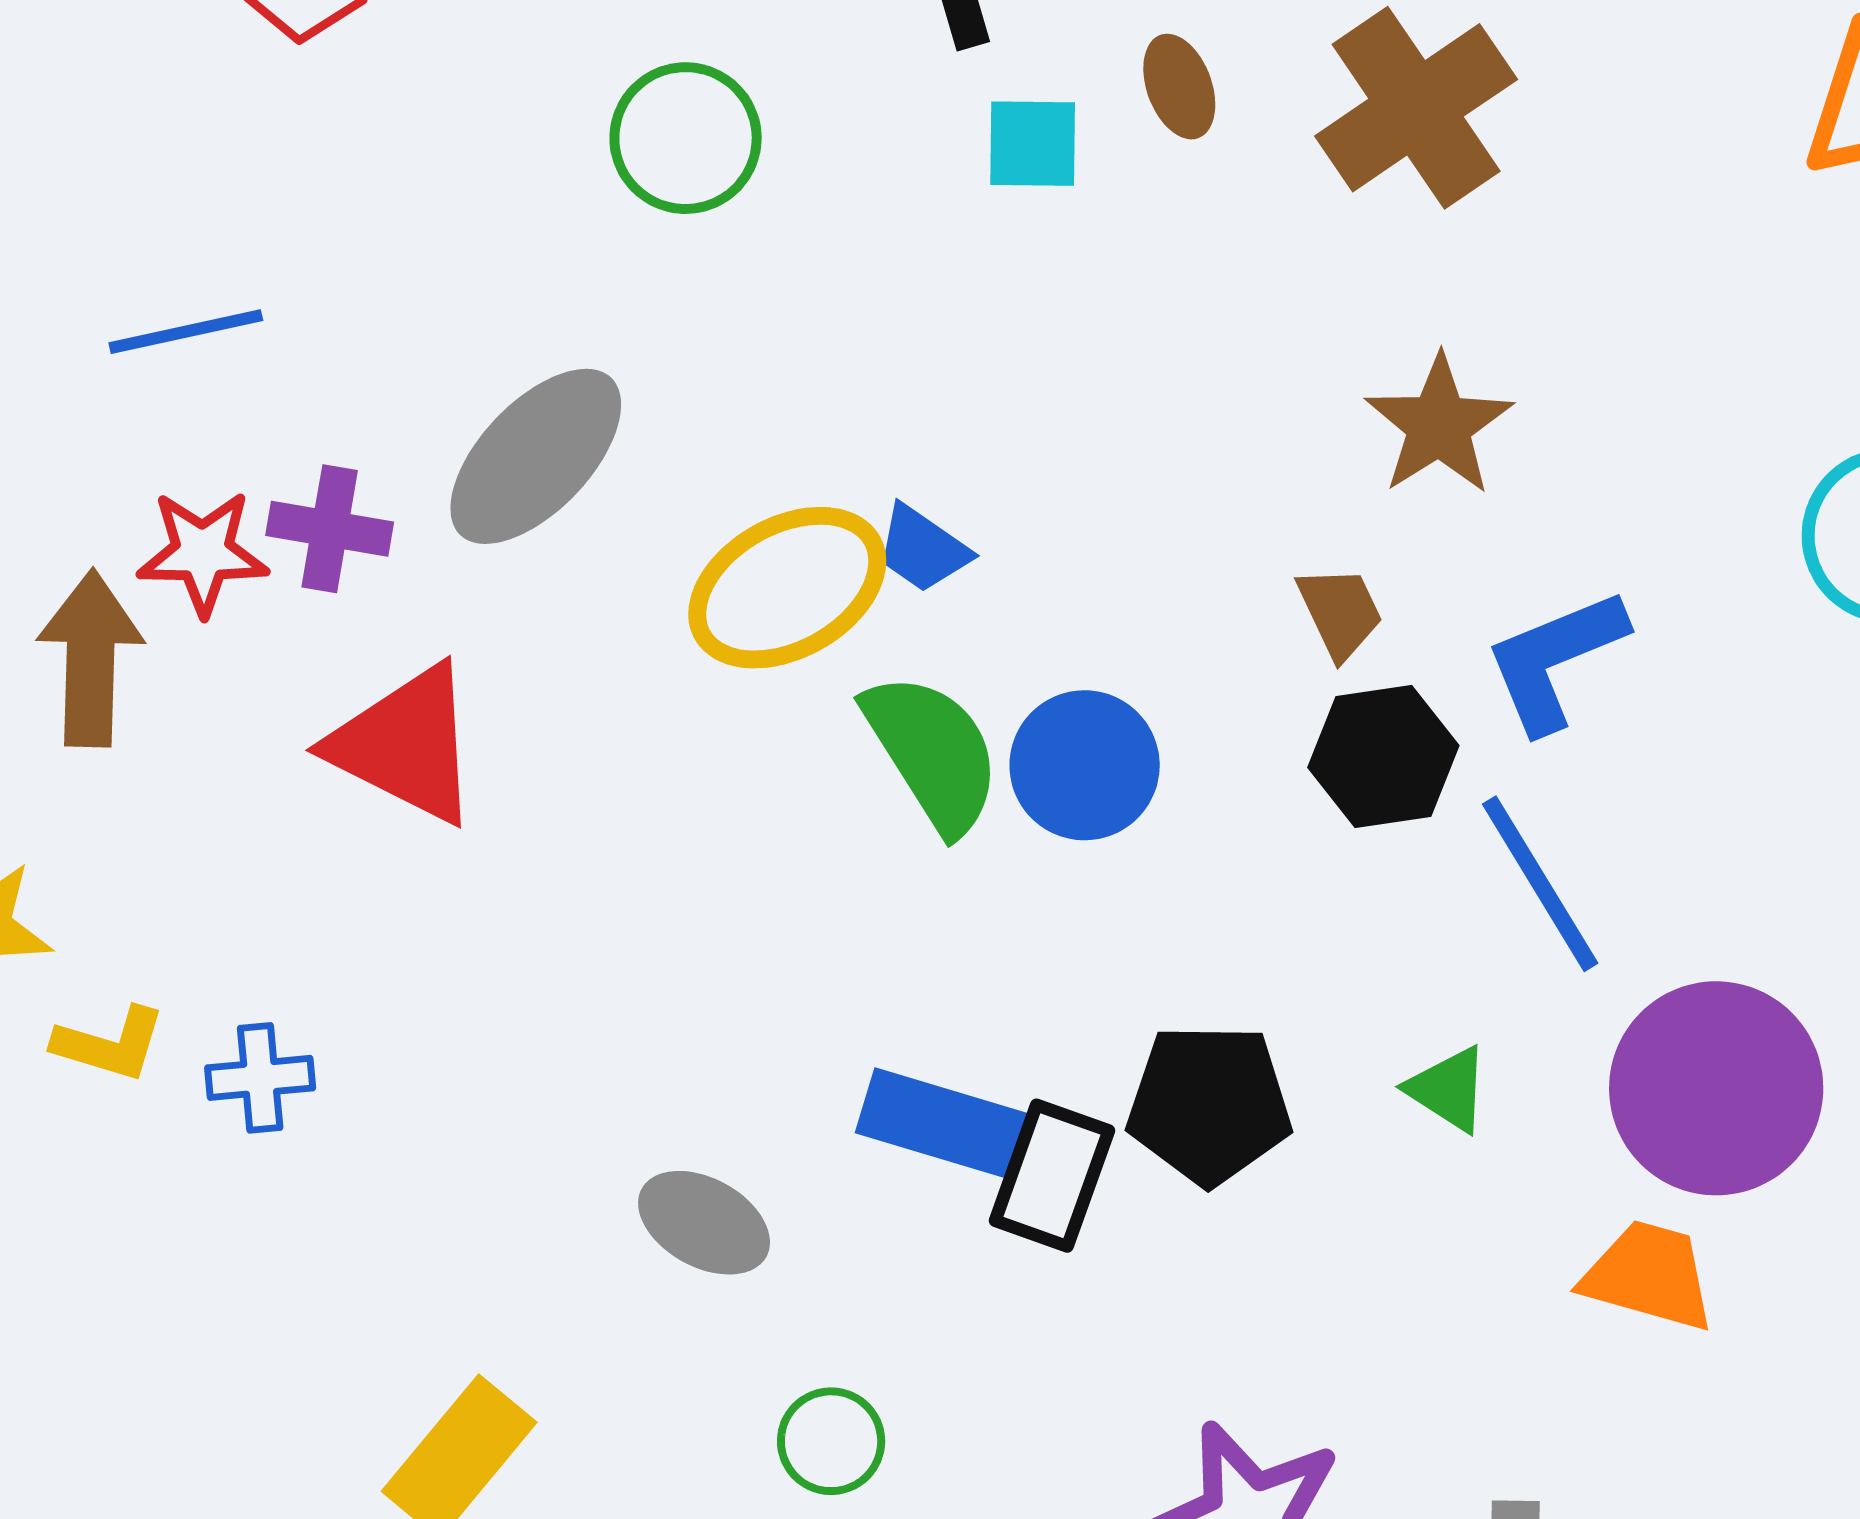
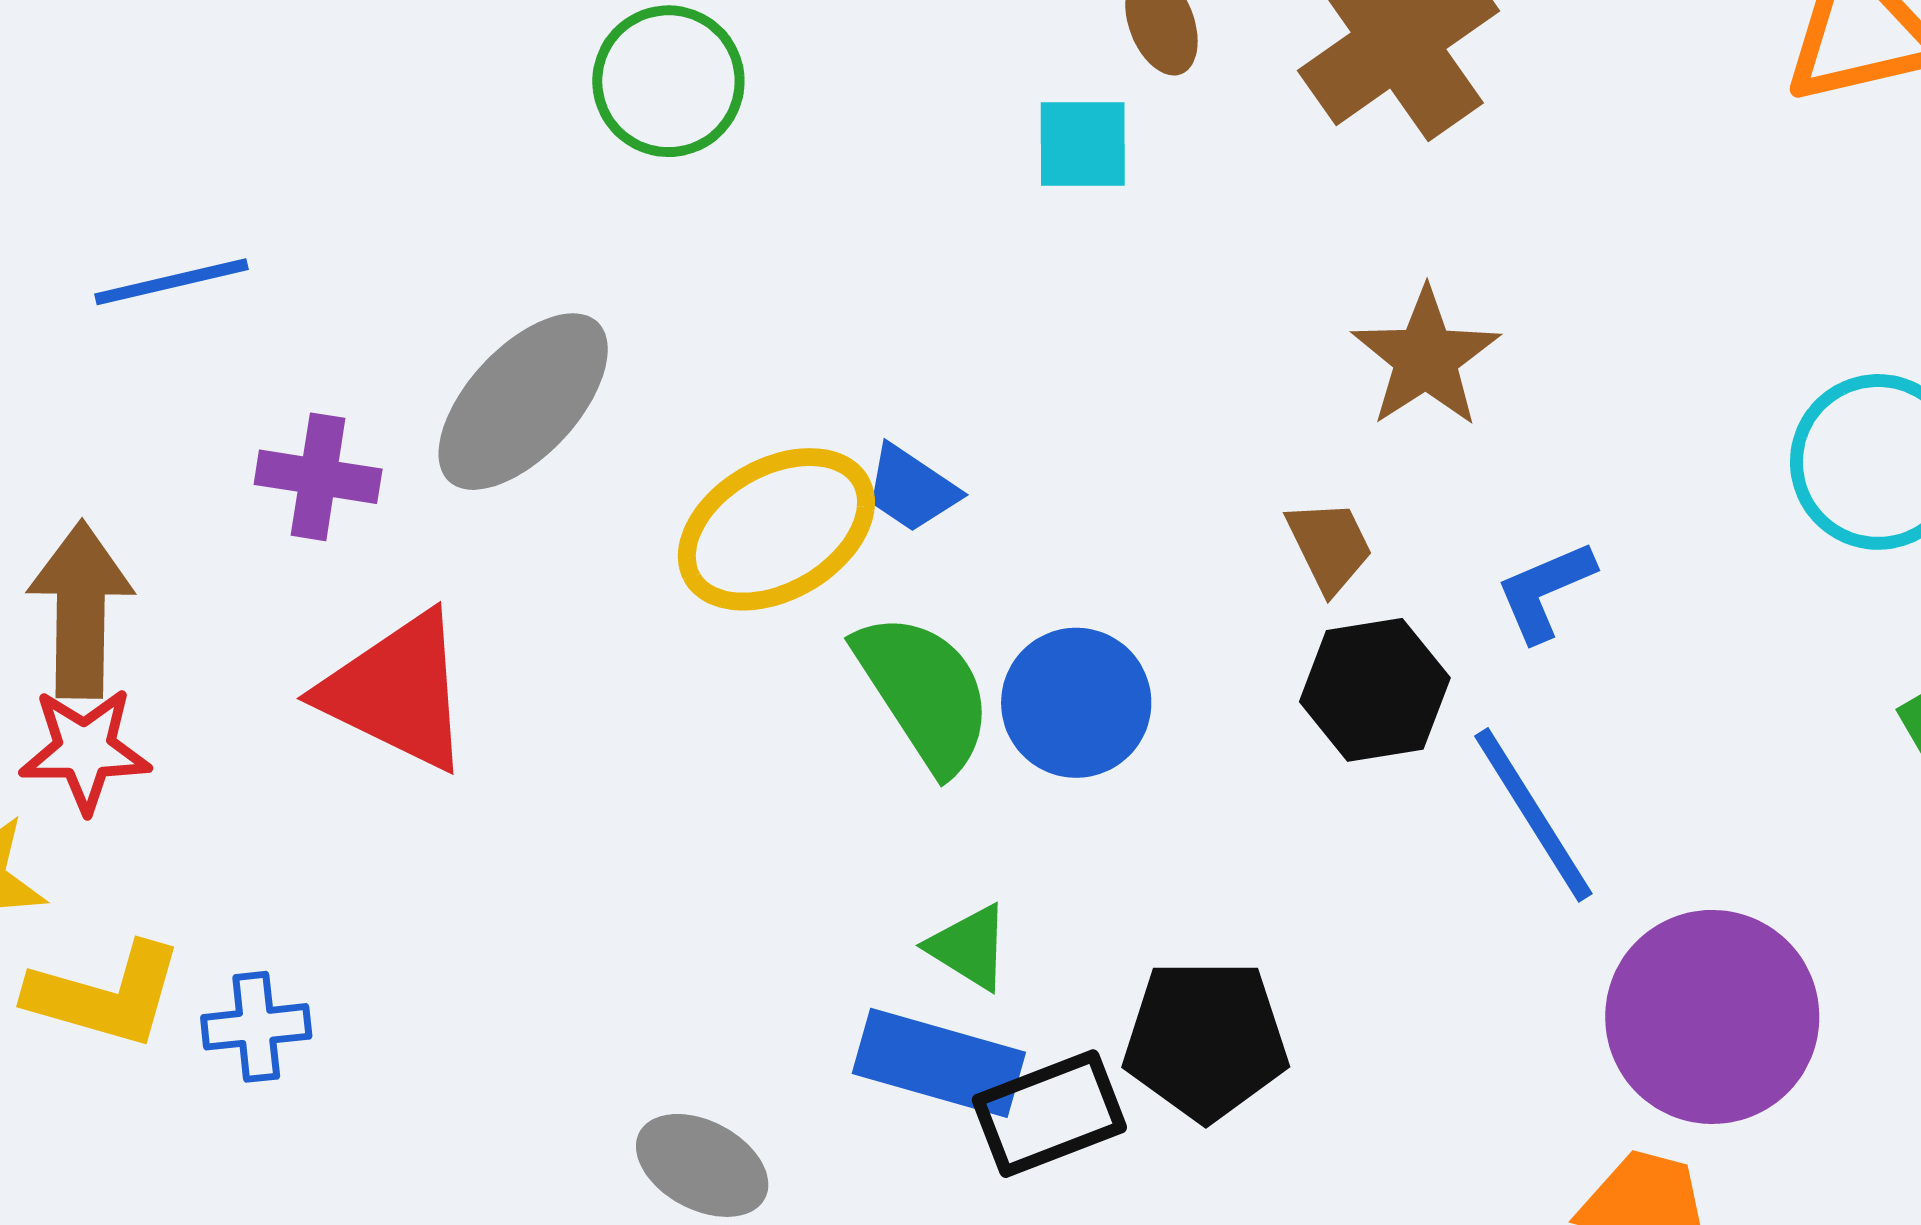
cyan square: (1033, 144) -> (1083, 144), moved
red star: (203, 553) -> (85, 750), moved
blue L-shape: (1555, 660) -> (1545, 591), size x0.7
yellow L-shape: (110, 1044) -> (105, 995), size x1.4
green triangle: (1448, 1089) -> (969, 947), moved
black rectangle: (1052, 1176) -> (1049, 1114), turned 50

